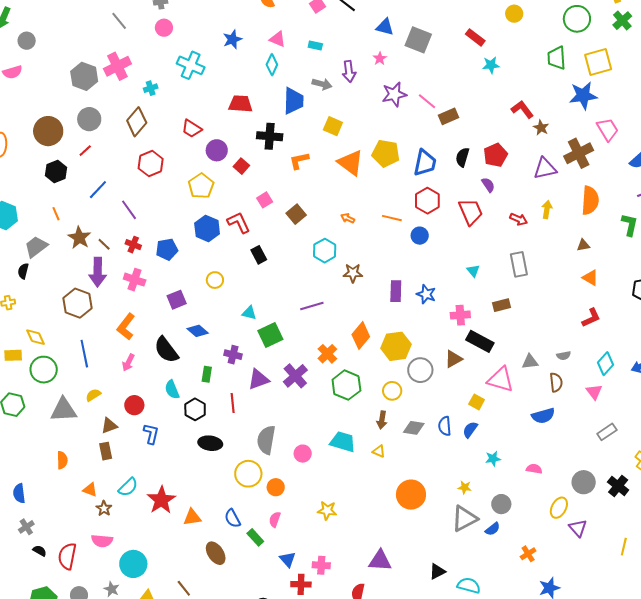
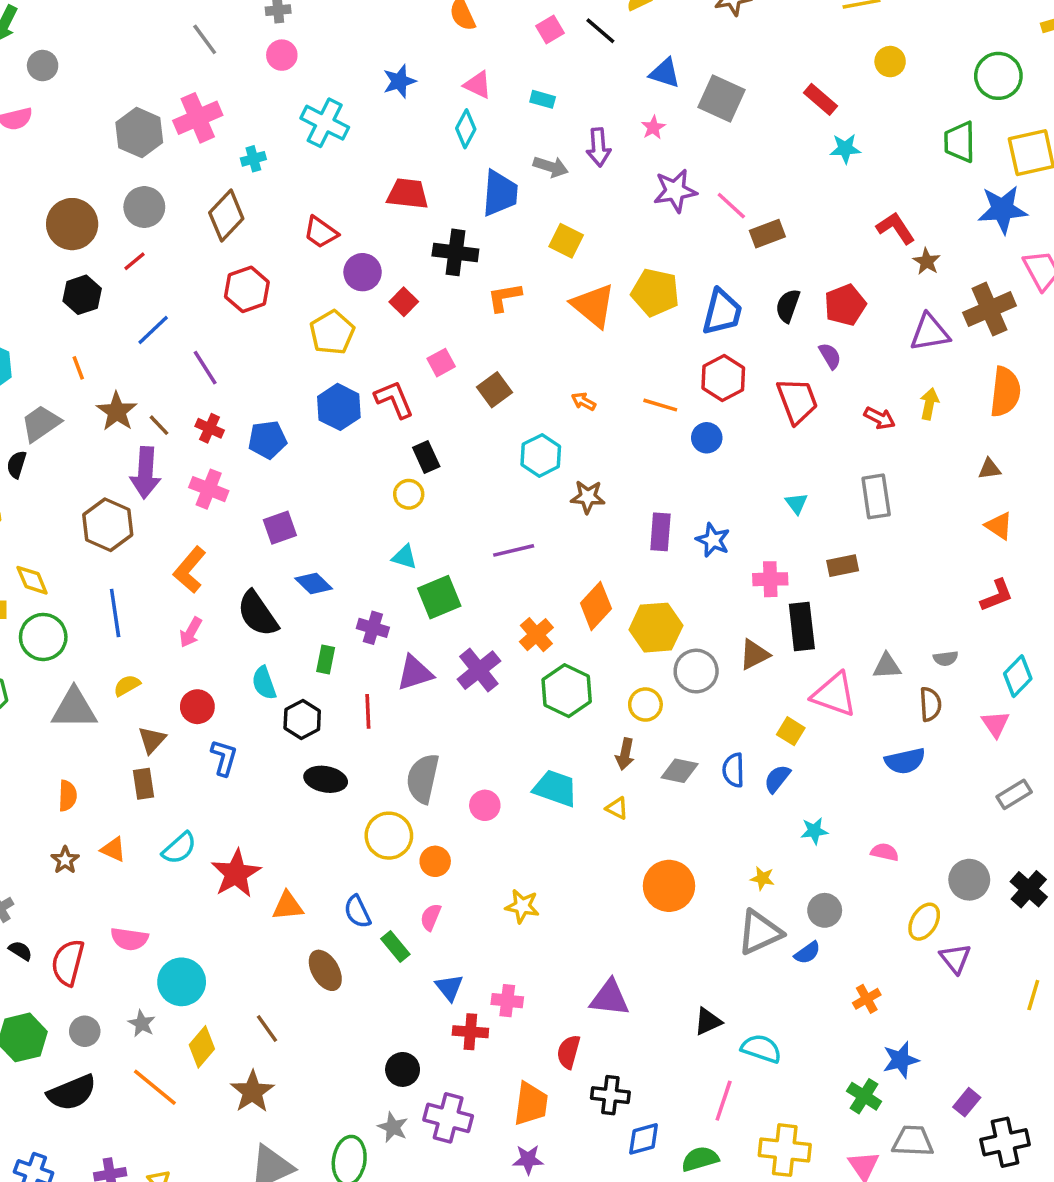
yellow circle: (215, 280) -> (409, 494), moved
black rectangle: (480, 341) -> (802, 626), turned 52
brown triangle: (109, 426) -> (152, 740), turned -30
brown star: (104, 508) -> (65, 860), moved

